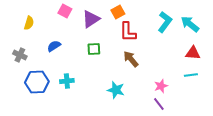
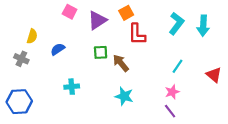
yellow semicircle: (29, 23) -> (32, 36), moved
cyan arrow: (190, 24) -> (203, 26), turned -126
red triangle: (193, 53) -> (214, 75), moved, turned 35
brown arrow: (131, 59) -> (121, 63), moved
cyan line: (191, 75) -> (178, 66), moved, turned -48
blue hexagon: (37, 82) -> (19, 102), moved

